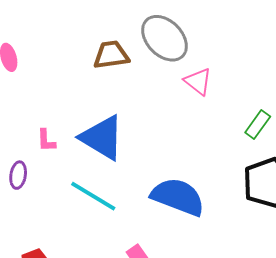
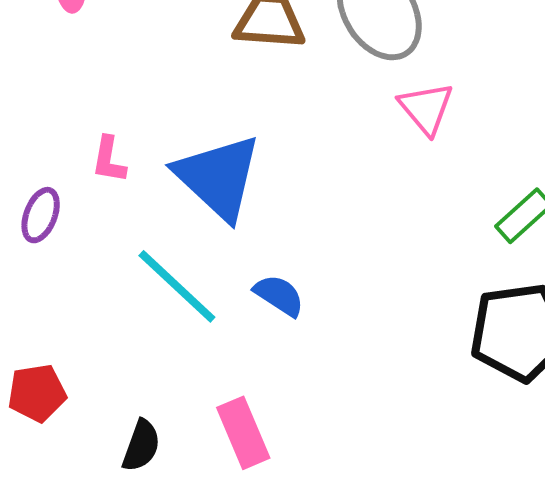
blue semicircle: (178, 197) -> (279, 295), moved, size x0.5

